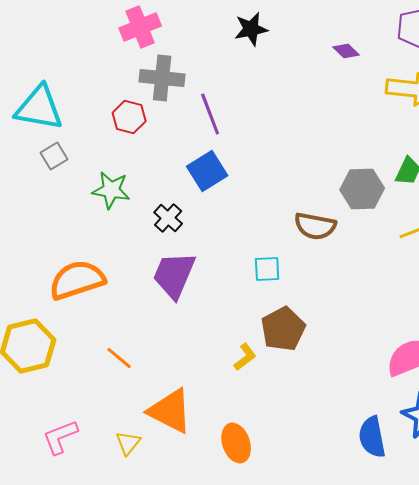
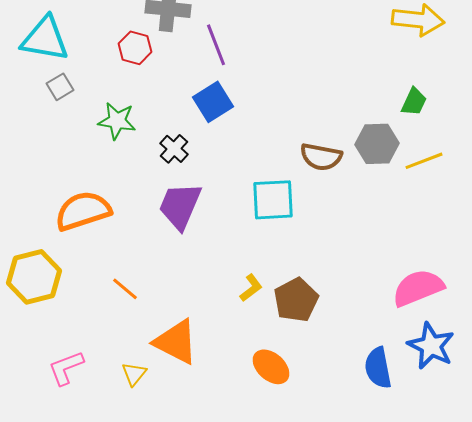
gray hexagon: (362, 189) -> (377, 144), moved
cyan square: (267, 269) -> (273, 200), size x1.6
brown pentagon: (283, 329) -> (296, 300), moved
orange ellipse: (236, 443) -> (271, 367), moved, turned -30

